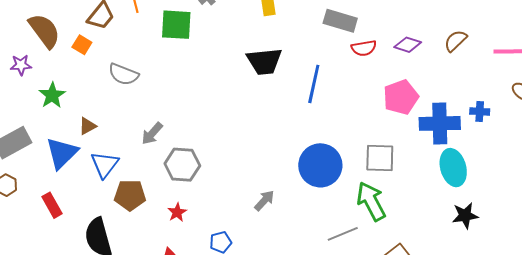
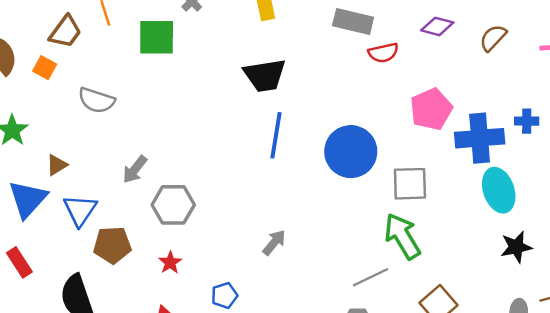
purple diamond: (408, 45) -> (437, 26), moved
blue line: (314, 84) -> (276, 135), moved
blue circle: (320, 165) -> (351, 152), moved

